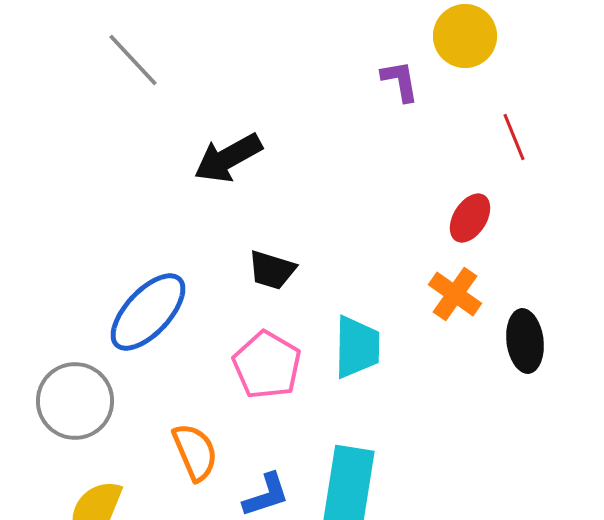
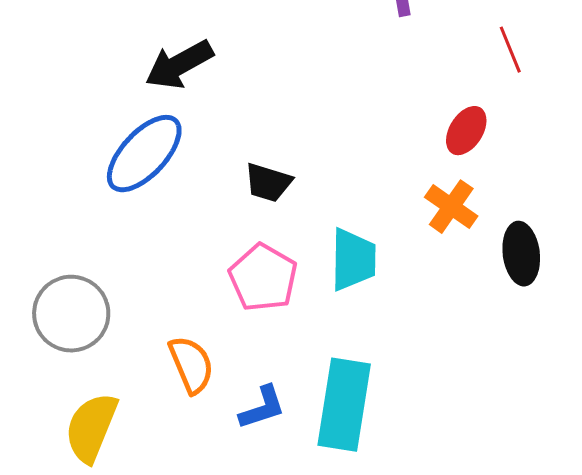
black arrow: (228, 158) -> (179, 65), moved
blue ellipse: (148, 312) -> (144, 154), moved

